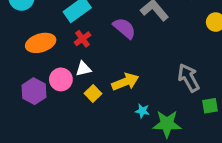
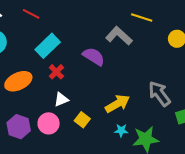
pink circle: (61, 79) -> (49, 123), moved
yellow arrow: (125, 82) -> (117, 104), moved
yellow square: (93, 94) -> (82, 120), moved

